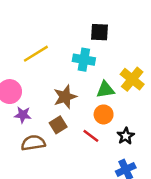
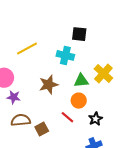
brown square: (58, 125) -> (42, 129), moved

